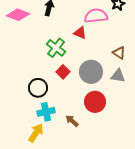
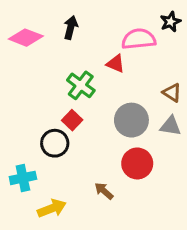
red square: (63, 72) -> (72, 120), moved
cyan cross: (46, 112) -> (23, 178), moved
yellow arrow: (36, 133) -> (52, 208), turned 36

